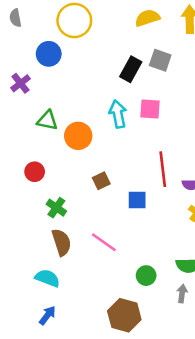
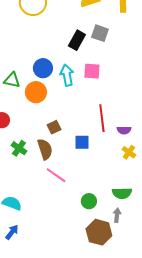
blue circle: (49, 54) -> (43, 68), moved
brown semicircle: (62, 242) -> (45, 149), moved
brown hexagon: (124, 315) -> (99, 232), moved

